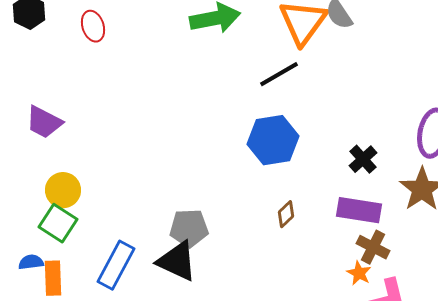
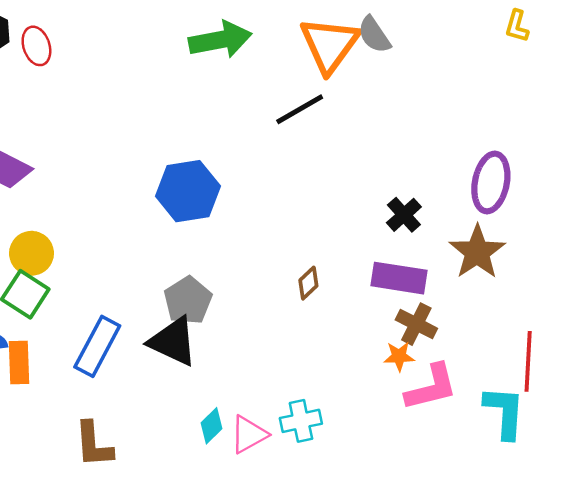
red ellipse: (93, 26) -> (36, 46), moved
blue hexagon: (273, 140) -> (188, 191), moved
gray pentagon: (189, 228) -> (188, 300), turned -30
orange star: (359, 273) -> (399, 356), turned -30

